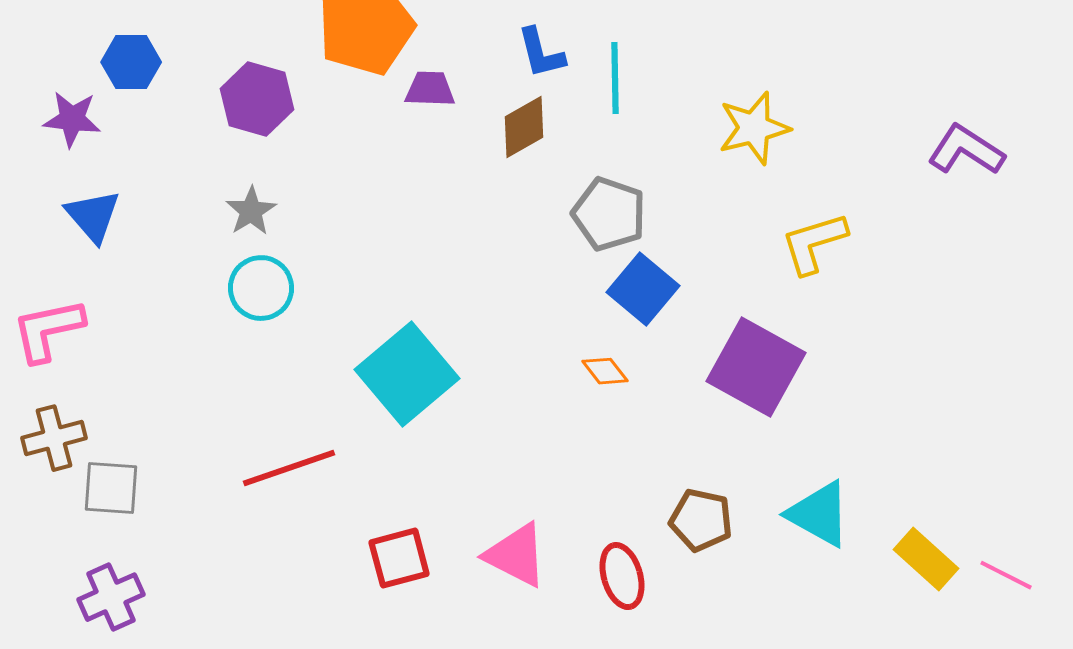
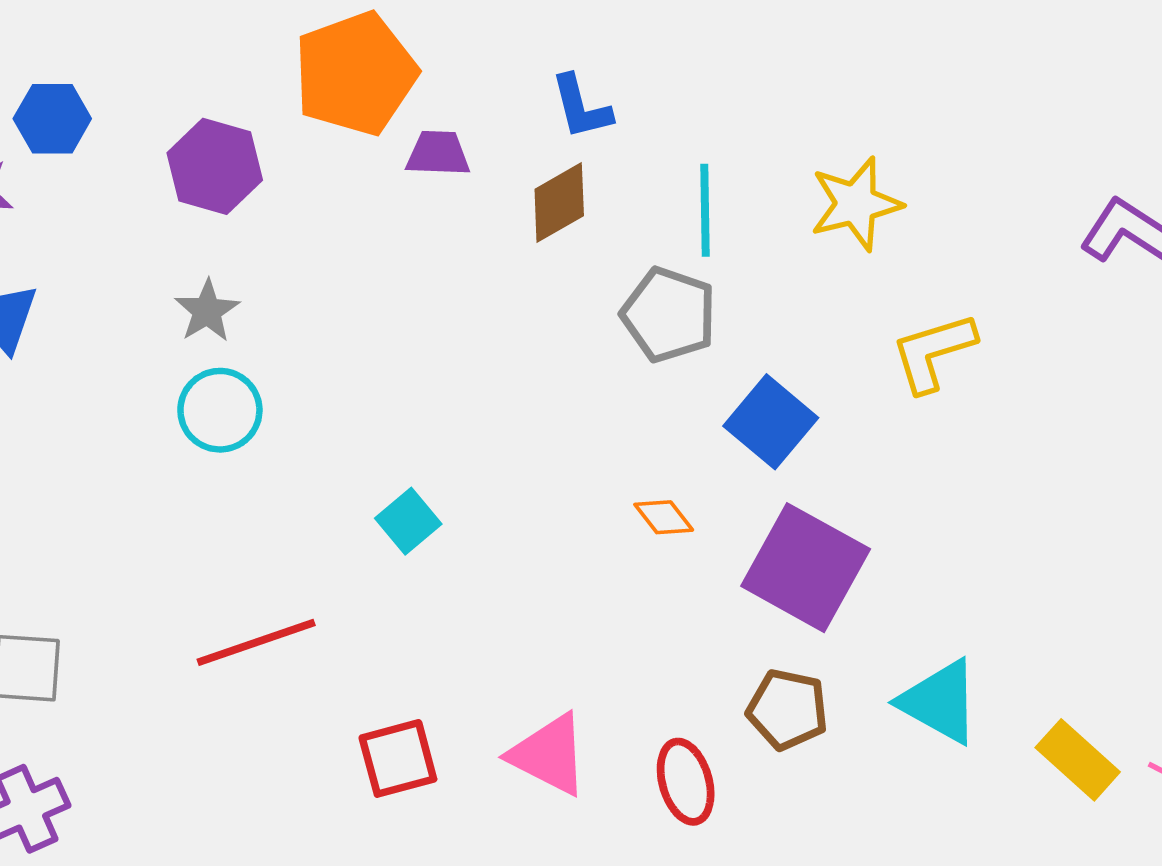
cyan line: (615, 78) -> (705, 210), moved
blue square: (643, 289) -> (771, 422), moved
purple square: (756, 367) -> (806, 568), moved
cyan square: (407, 374) -> (408, 521), size x0.5

